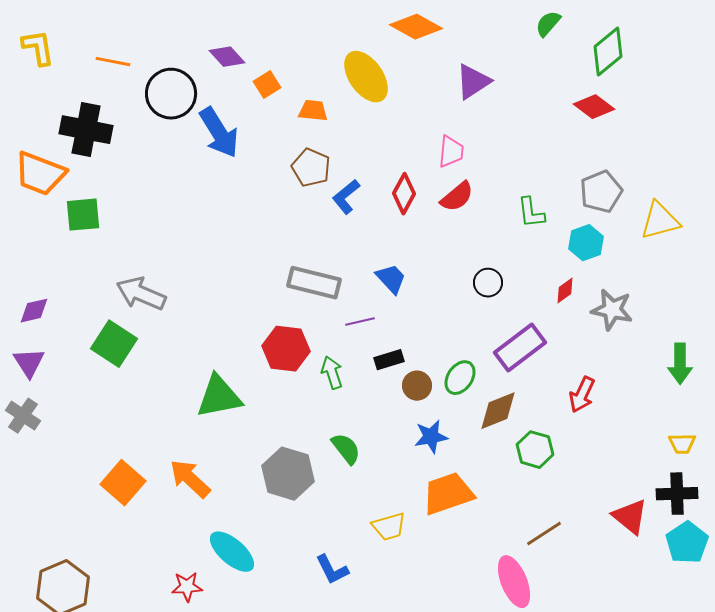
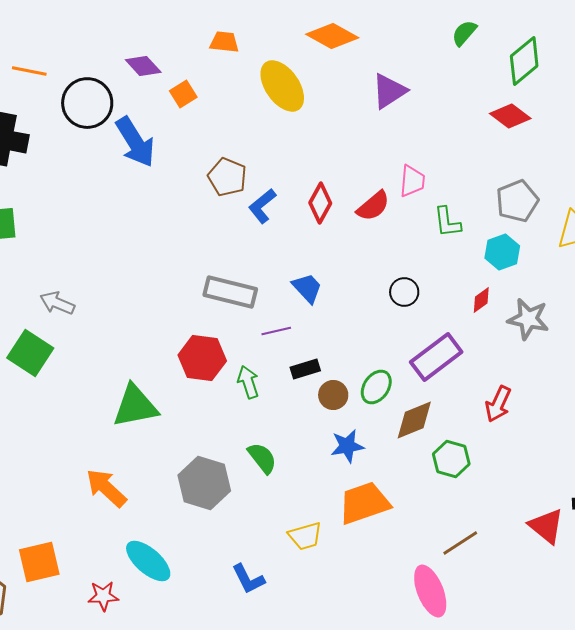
orange trapezoid: (313, 111) -> (224, 42), moved
pink trapezoid: (451, 152) -> (412, 181), moved
gray arrow: (141, 294) -> (57, 303), size x0.7
orange square: (123, 483) -> (39, 562), moved, turned 36

